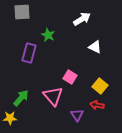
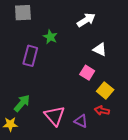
pink square: (70, 77) -> (87, 73), moved
pink triangle: (53, 96) -> (55, 116), moved
purple triangle: (77, 115) -> (81, 121), turned -32

